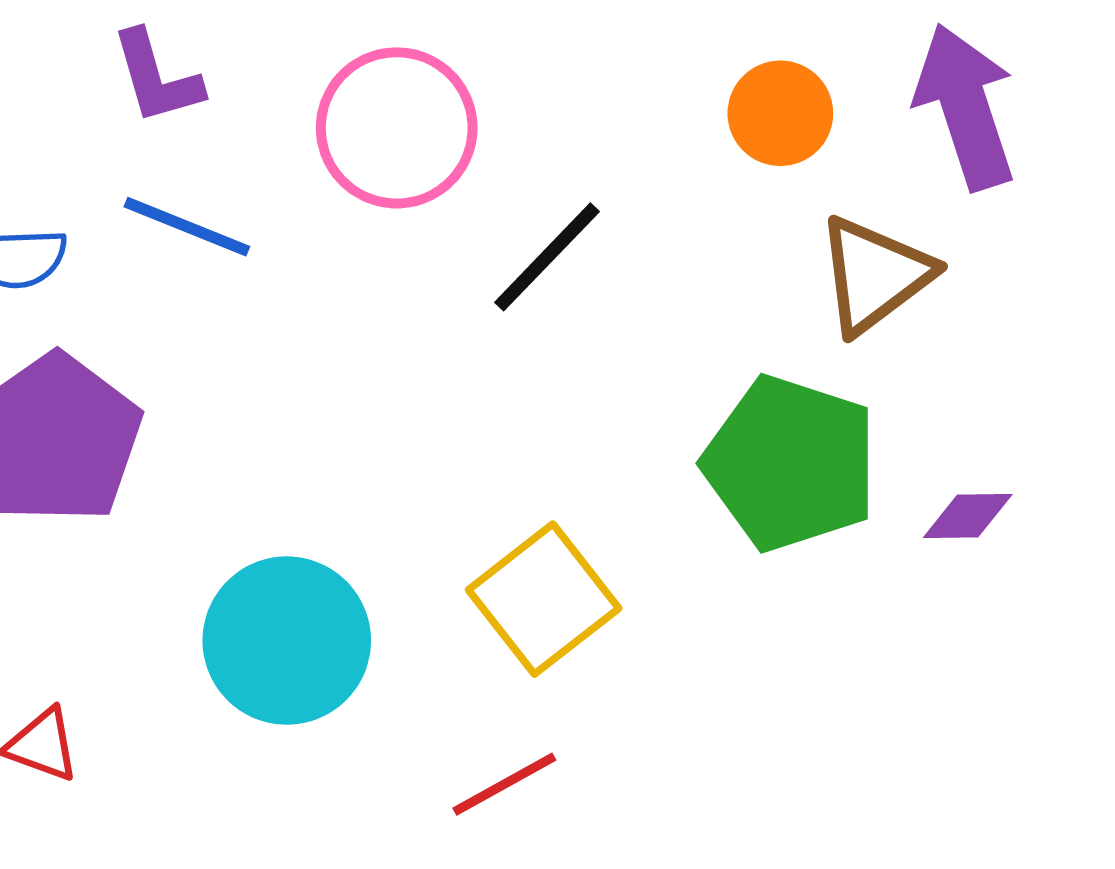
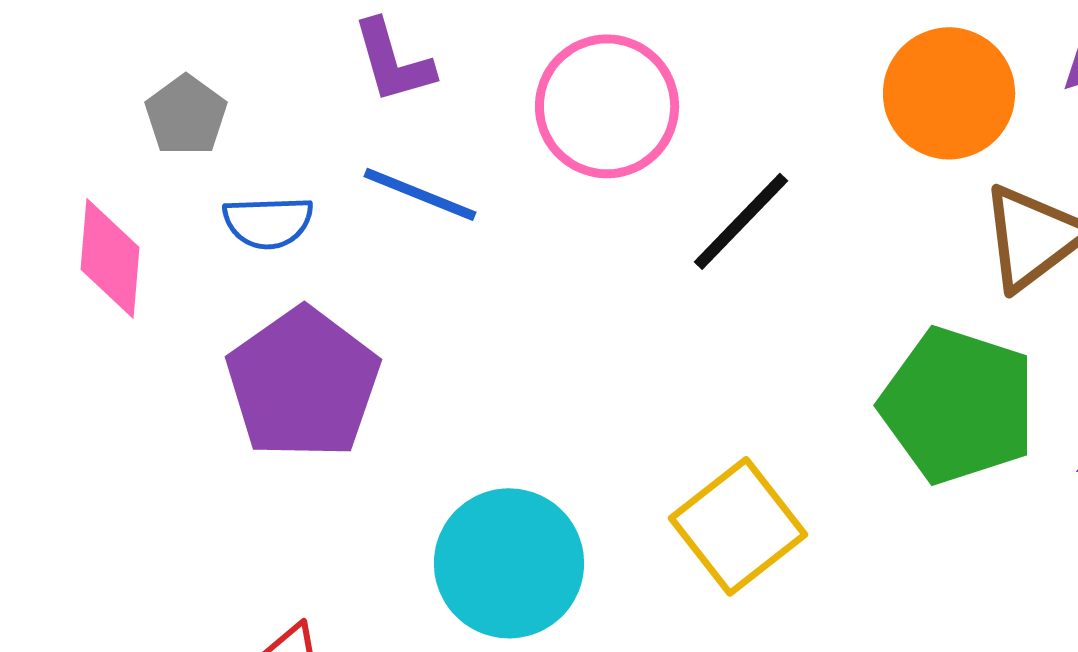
orange circle: (780, 113) -> (949, 93), size x1.4

